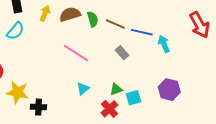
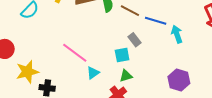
pink line: (76, 53) -> (75, 53), moved
yellow star: (18, 92) -> (27, 72), turned -30
cyan square: (133, 98) -> (122, 55), moved

